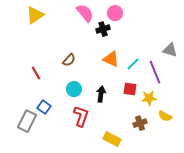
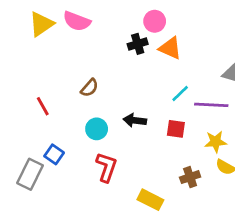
pink semicircle: (85, 13) -> (77, 21), moved, turned 150
orange triangle: (111, 59) -> (170, 48), moved
purple line: (155, 72) -> (211, 105), turned -65
black arrow: (101, 94) -> (135, 120), moved, turned -91
yellow star: (149, 98) -> (216, 142), moved

